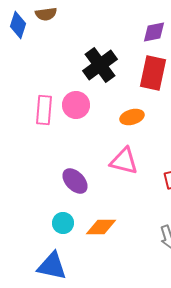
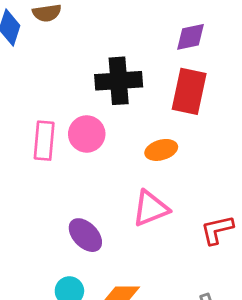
black cross: (100, 65) -> (119, 81), turned 32
pink triangle: (124, 161) -> (151, 208), turned -36

